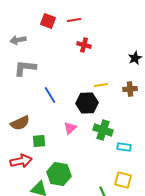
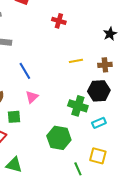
black hexagon: (87, 103) -> (99, 91), moved
pink triangle: (70, 128) -> (32, 97), moved
cyan rectangle: (124, 147) -> (99, 123), turned -32
green hexagon: (59, 174) -> (59, 138), moved

